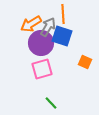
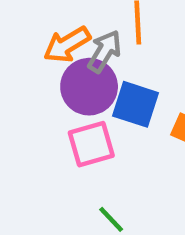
blue square: (62, 36) -> (135, 104), moved

